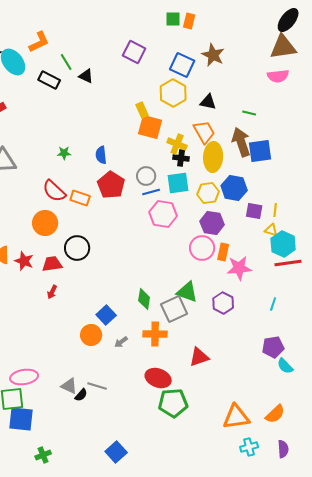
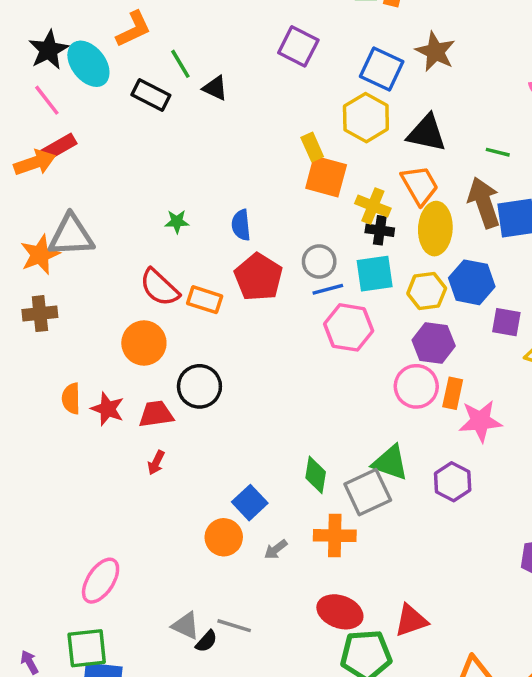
black triangle: (208, 102) -> (427, 133), size x1.4
red triangle: (199, 357) -> (411, 621), moved
pink ellipse: (24, 377) -> (101, 581), moved, turned -48

